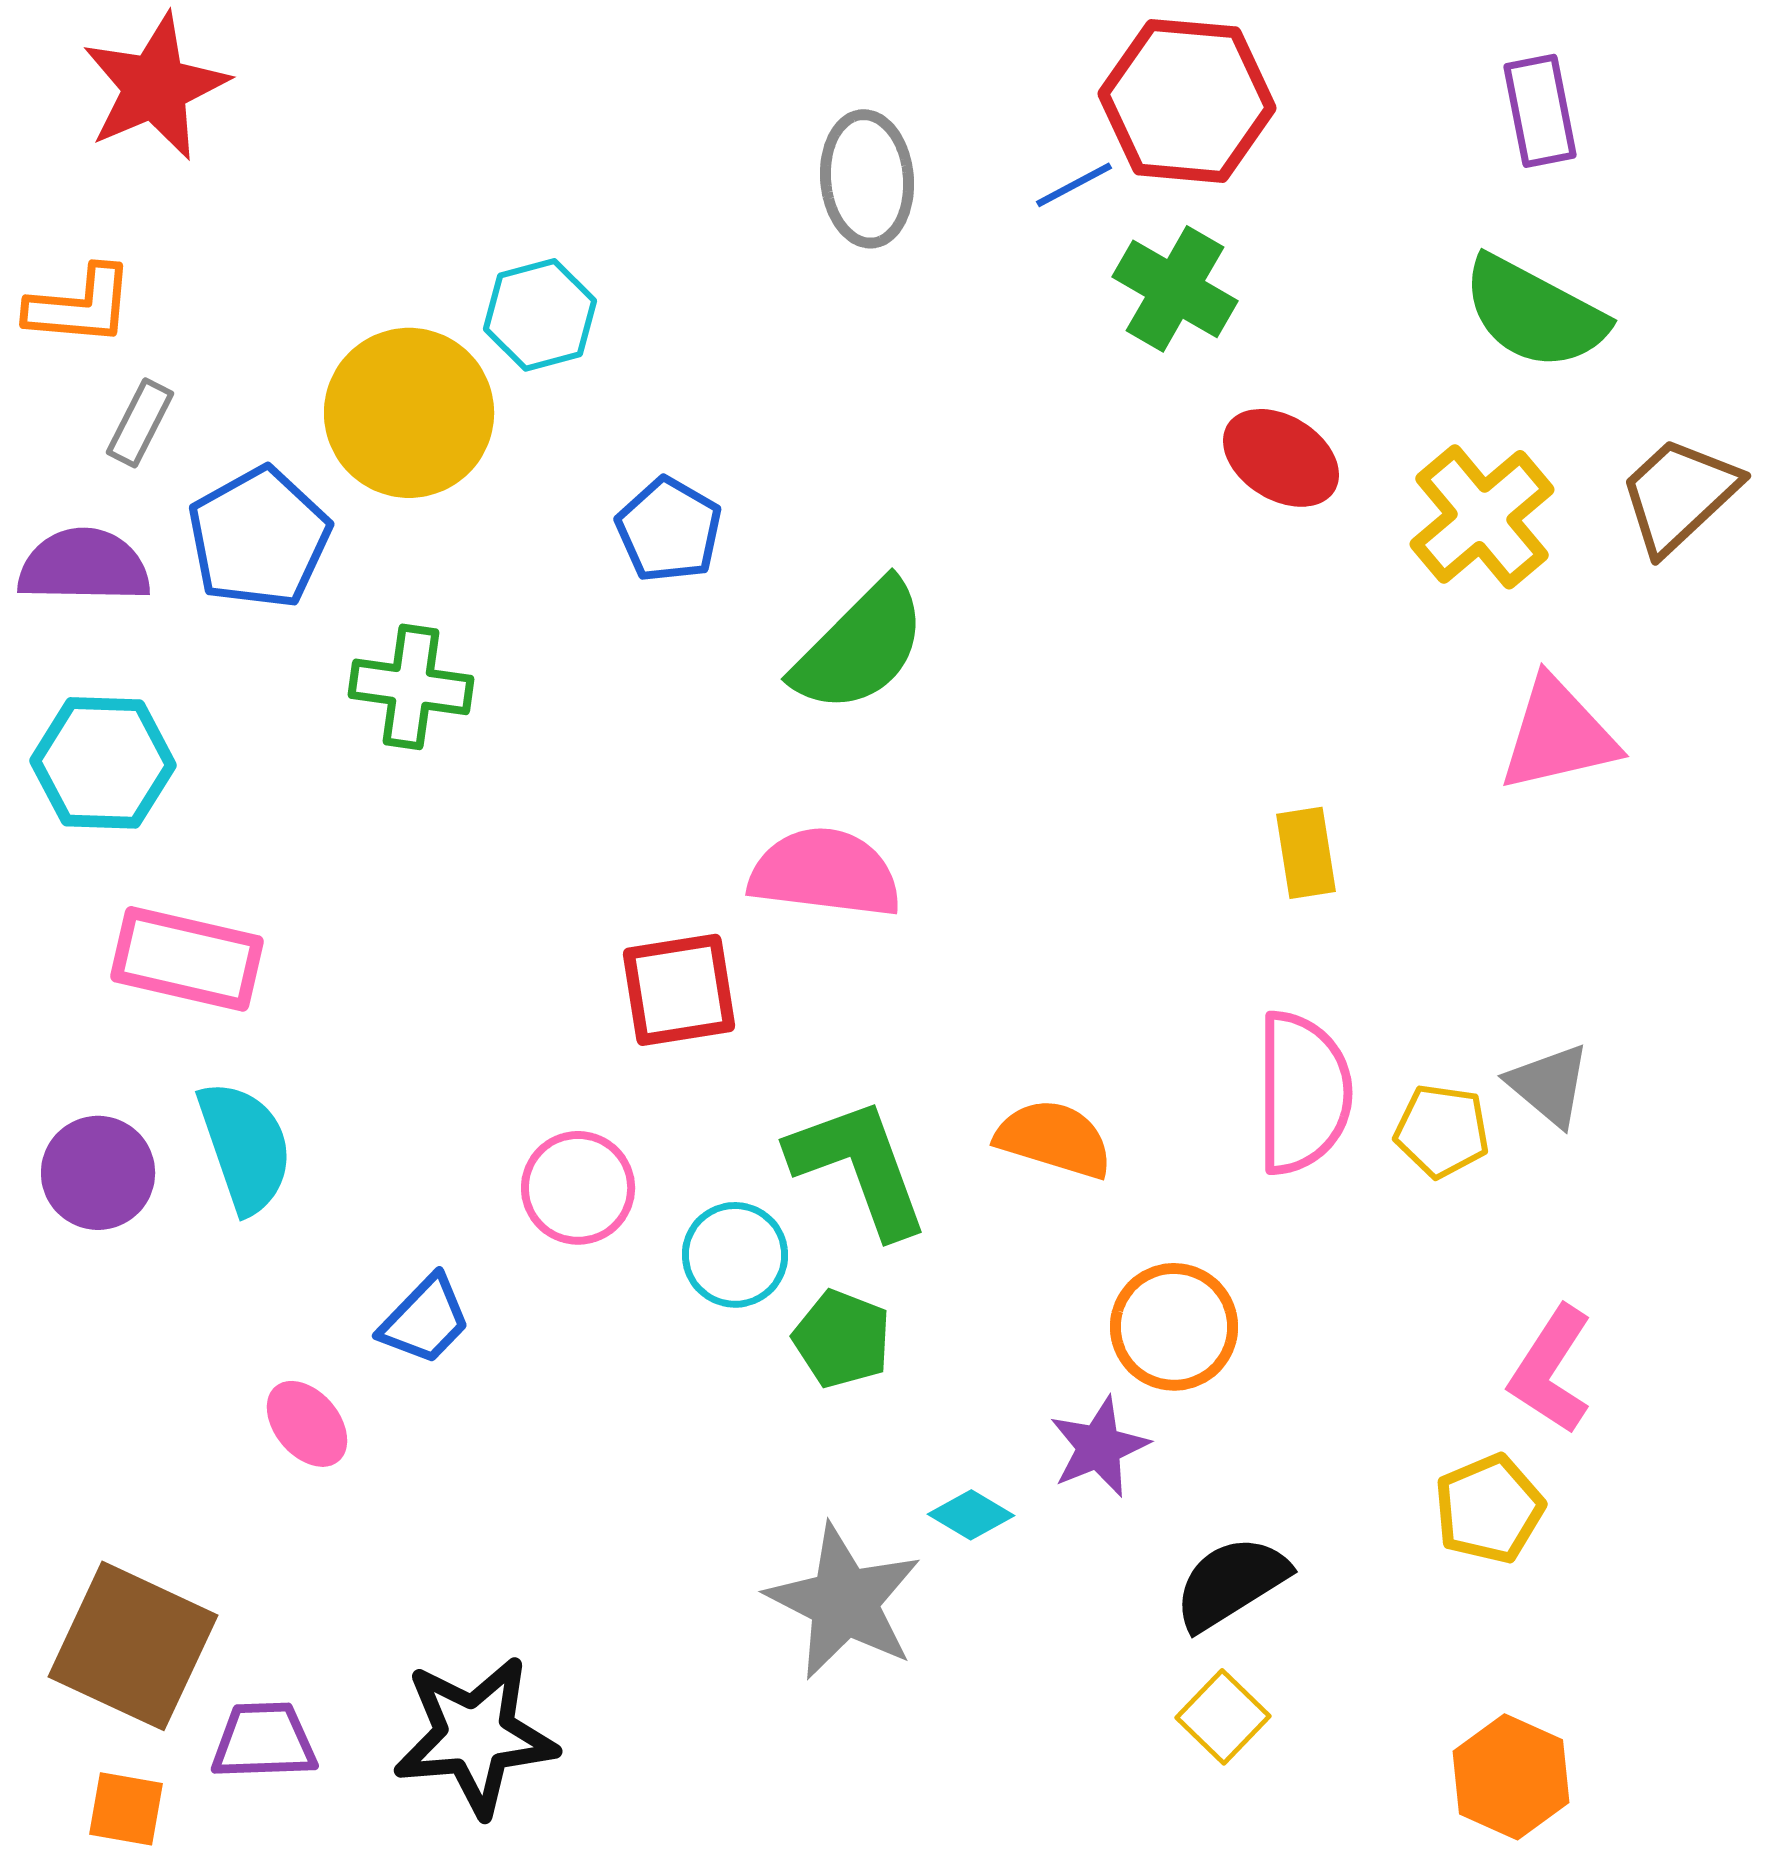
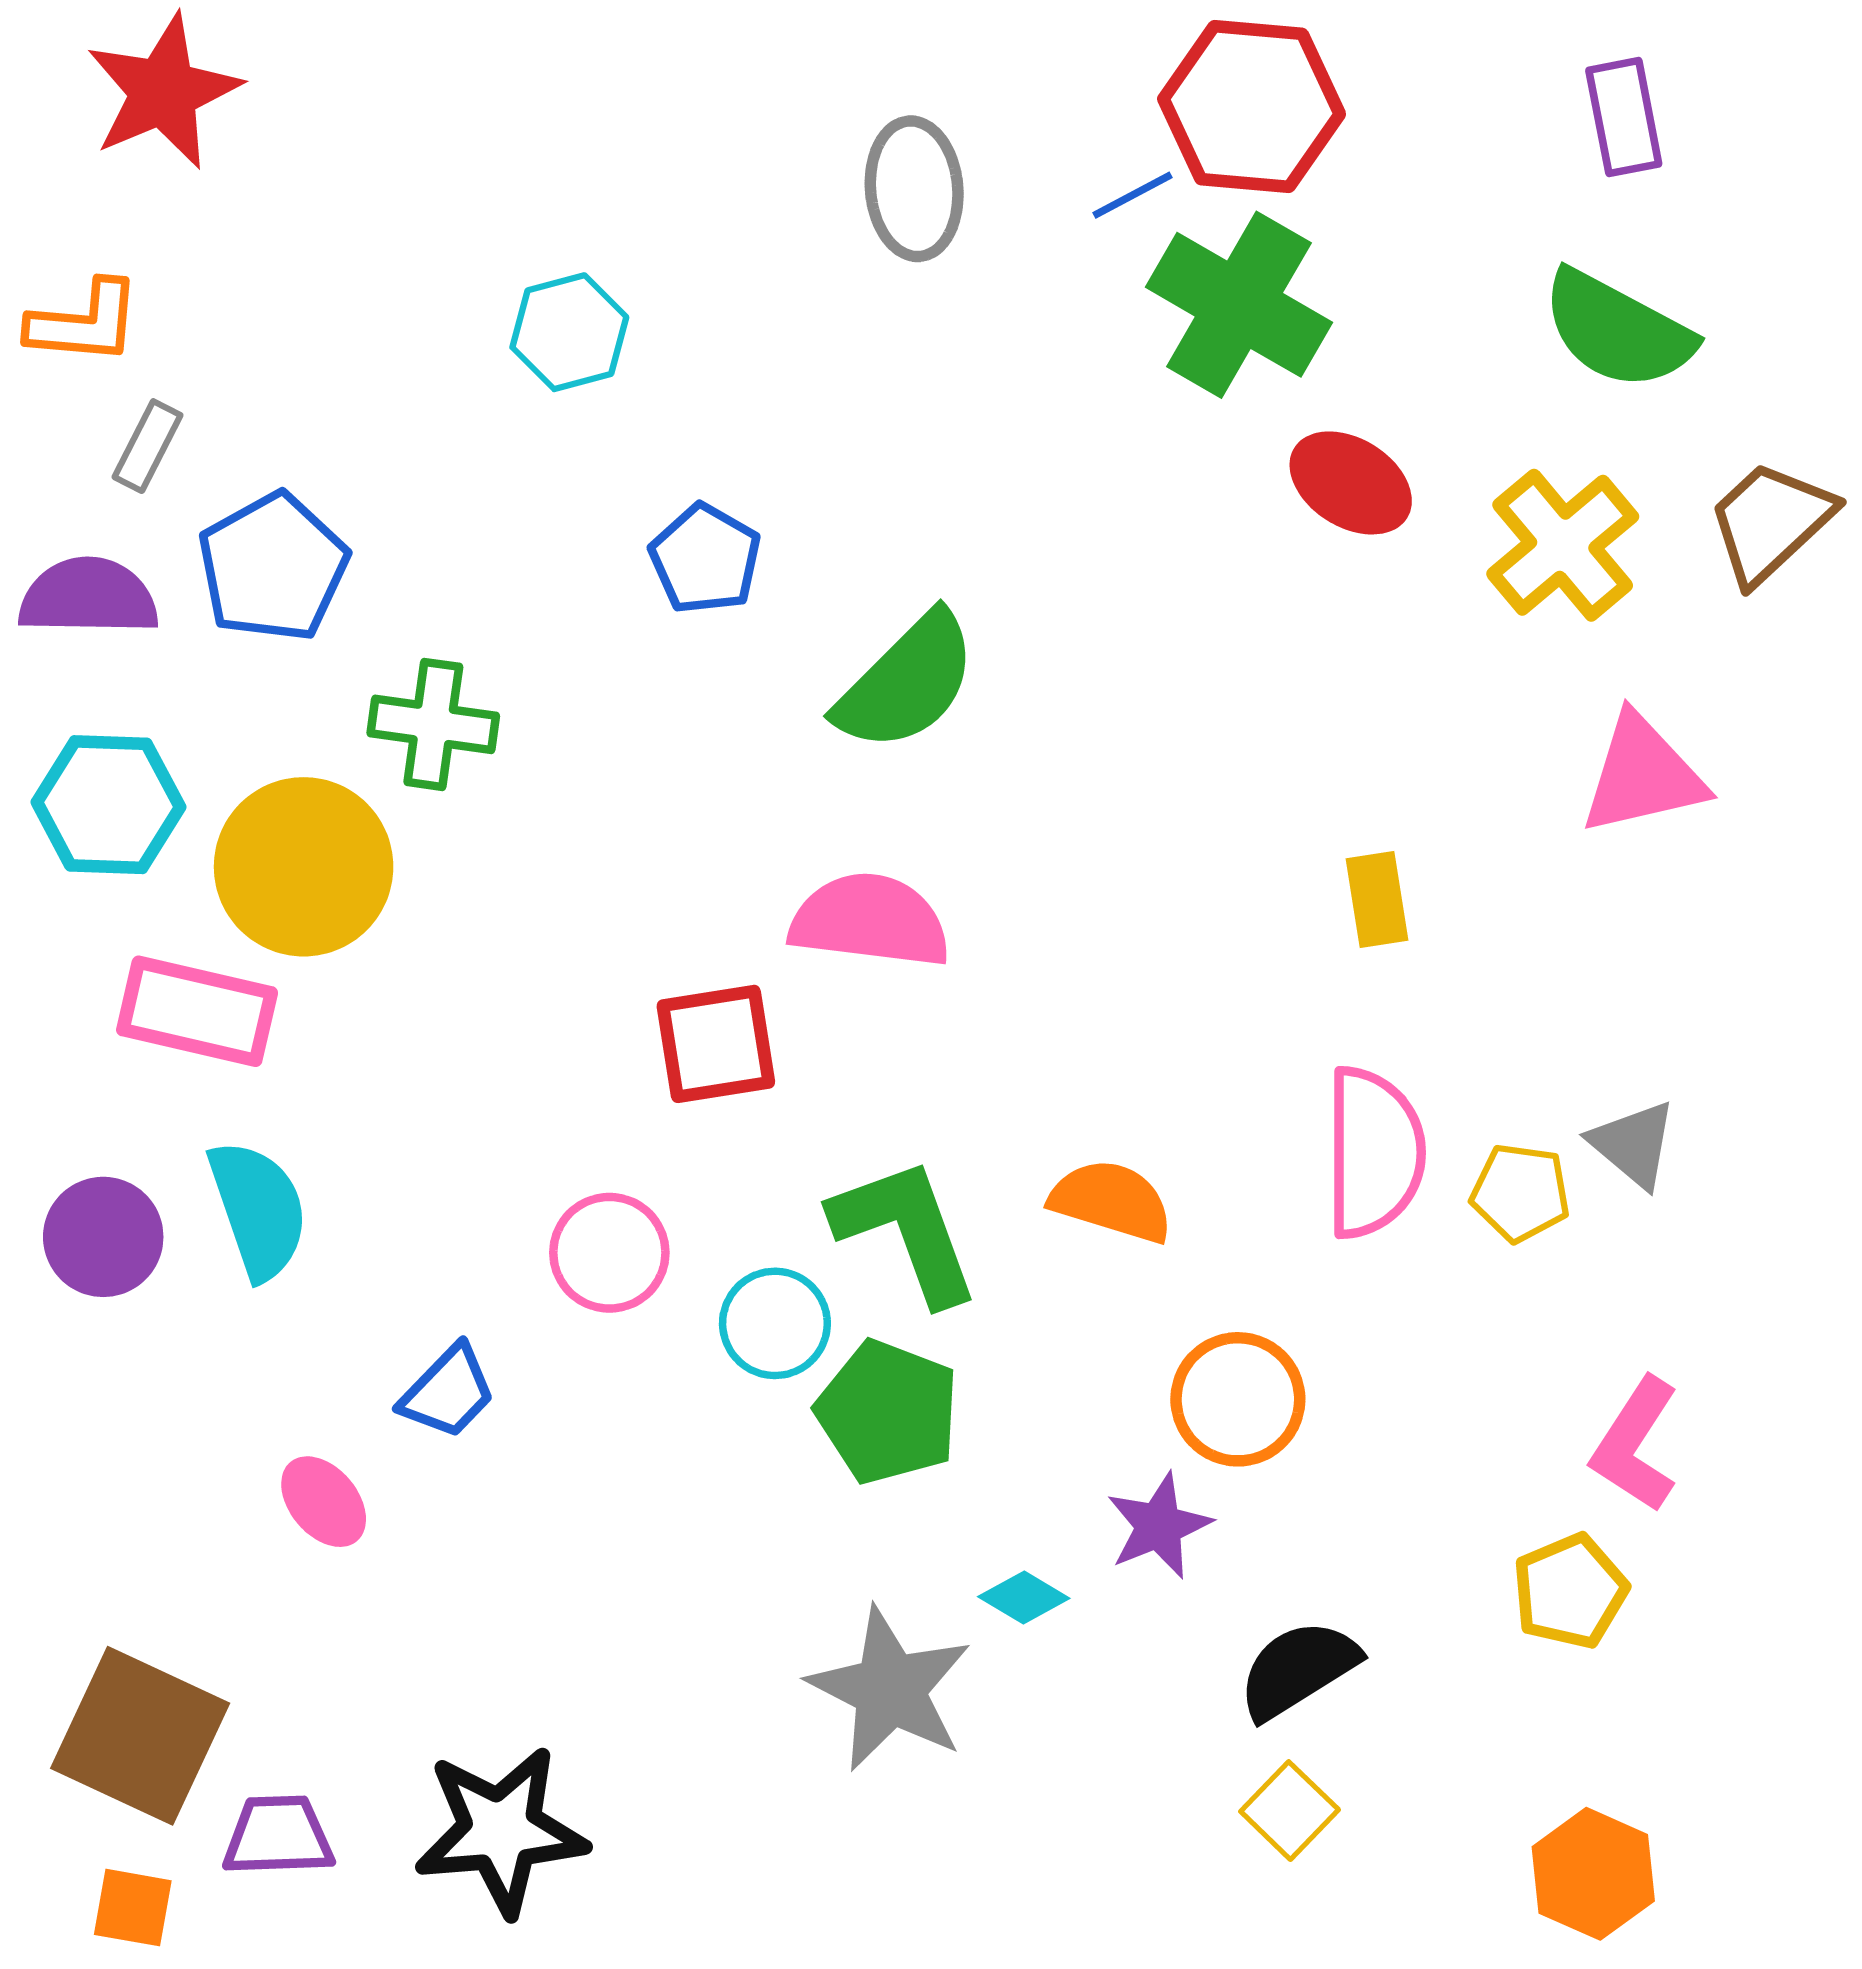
green cross: (1175, 289) -> (1239, 305), size x1.4
yellow circle: (409, 413) -> (304, 867), moved
green pentagon: (842, 1339) -> (888, 1412), size x1.4

